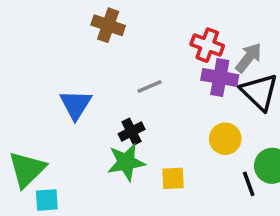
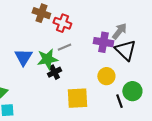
red cross: (207, 45) -> (62, 23), moved
green star: (126, 162) -> (47, 59), moved
yellow square: (173, 178) -> (77, 98), size x1.6

